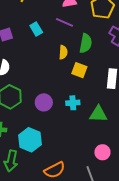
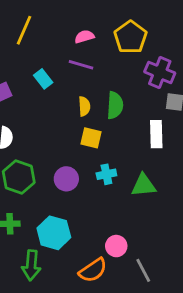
green semicircle: (86, 43) -> (115, 105), moved
yellow square: (79, 70) -> (91, 138), moved
pink circle: (102, 152) -> (116, 246), moved

